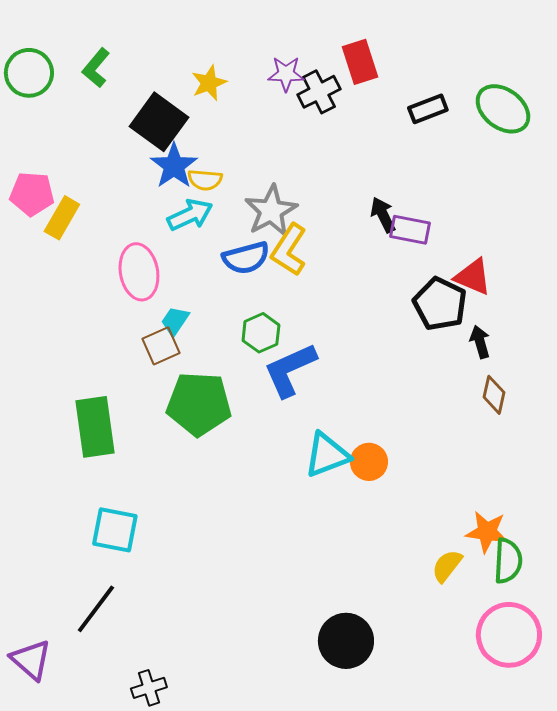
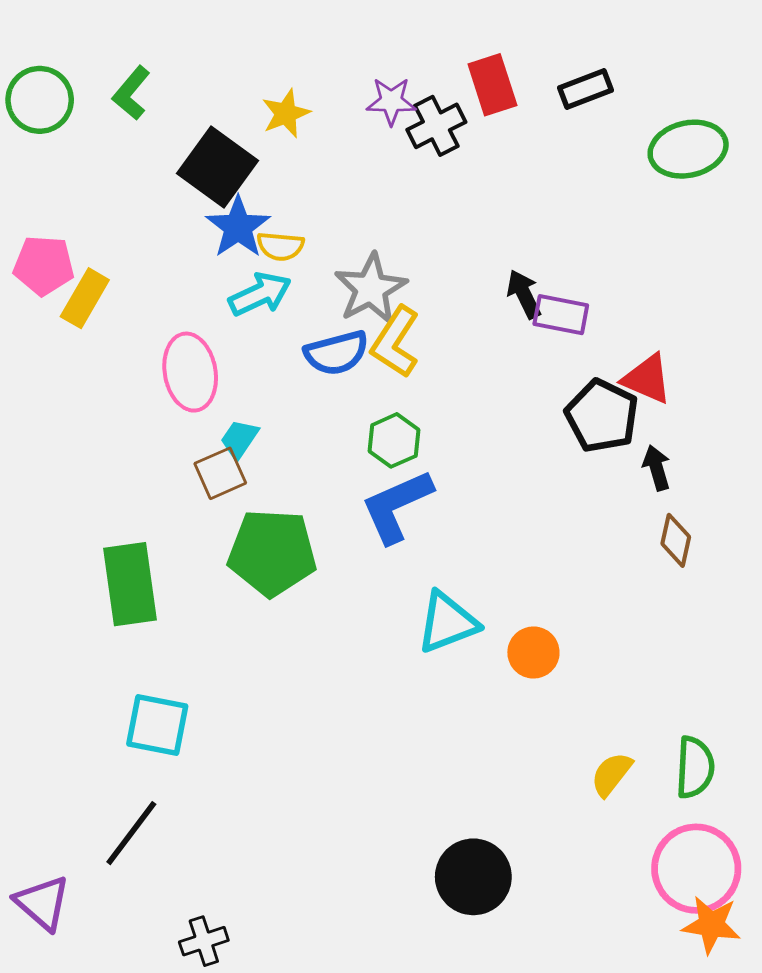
black rectangle: (428, 109) -> (585, 89), moved
green ellipse: (503, 109) -> (688, 149), turned -50
green hexagon: (261, 333) -> (394, 440), moved
orange circle: (369, 462) -> (533, 652), moved
orange star: (487, 532) -> (711, 925), moved

